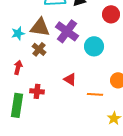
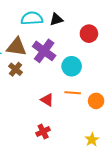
red cross: (37, 91) -> (43, 131), moved, turned -32
orange line: (95, 94) -> (73, 93), moved

